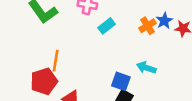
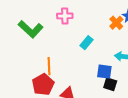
cyan rectangle: (107, 26) -> (87, 43), moved

